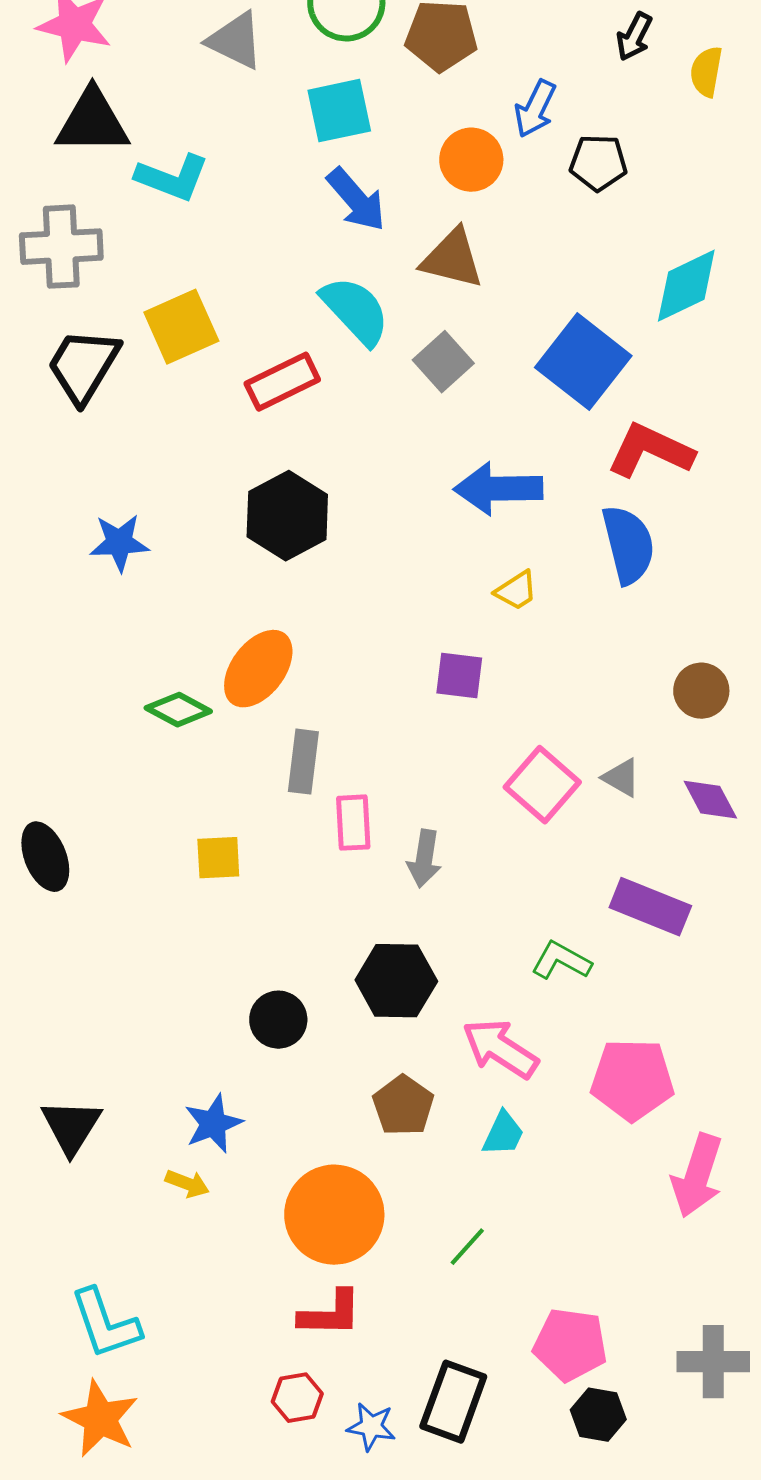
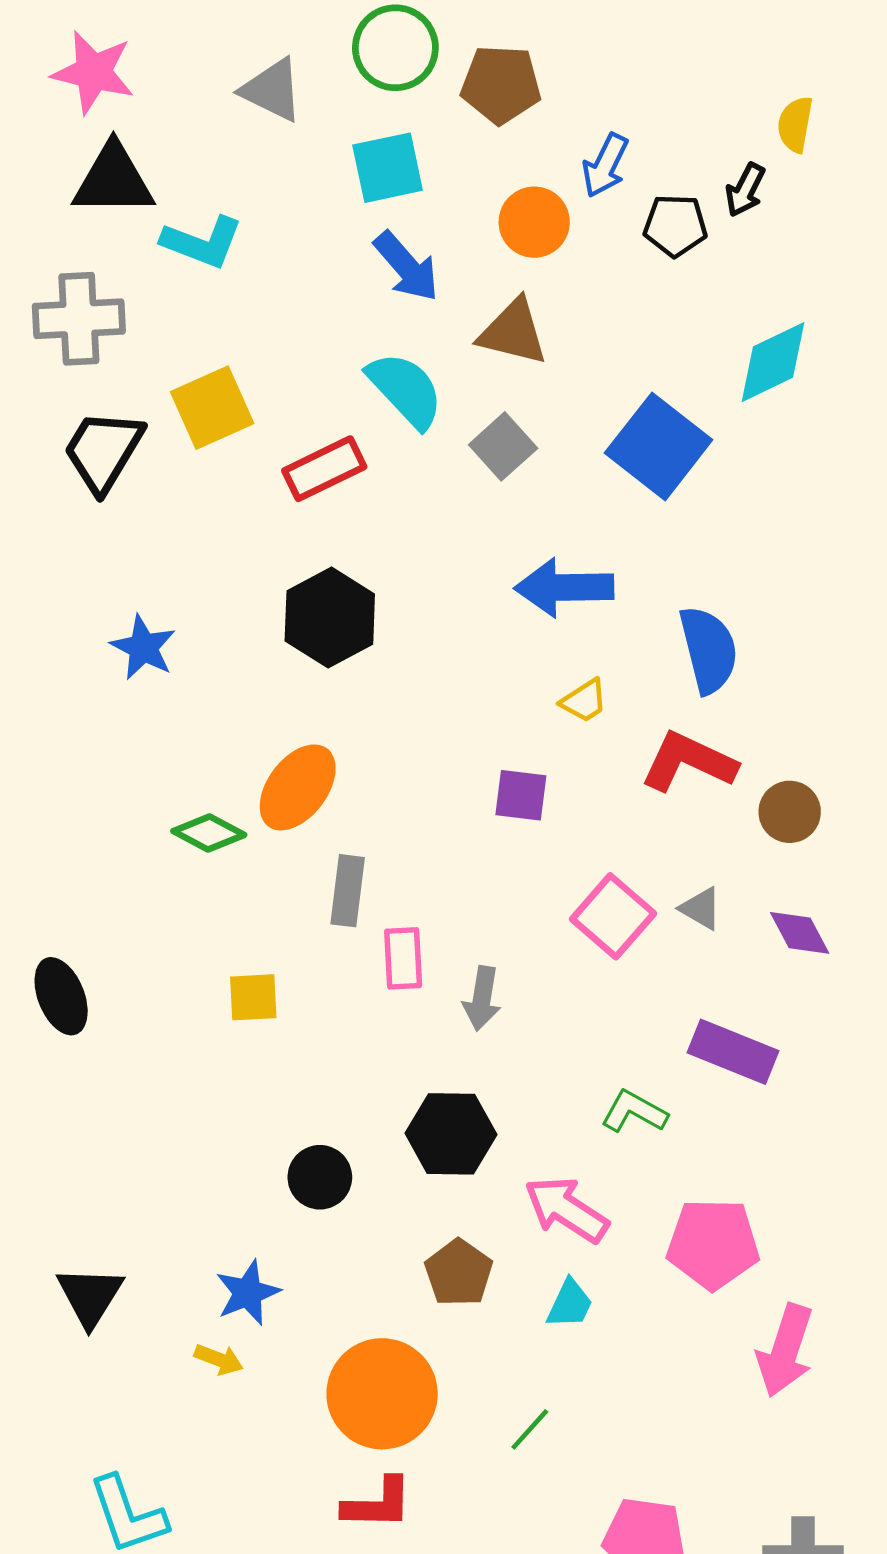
black arrow: (634, 37) -> (745, 190), moved
red L-shape: (650, 451) -> (689, 762), moved
blue star: (119, 543) -> (143, 647), turned 30

